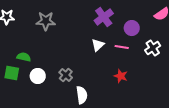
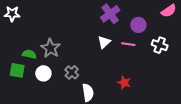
gray star: (46, 21) -> (51, 48), moved, turned 30
white cross: (153, 48) -> (160, 45), turned -35
red star: (121, 76) -> (124, 83), moved

